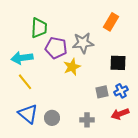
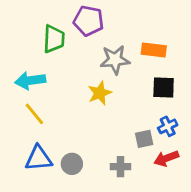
orange rectangle: (111, 22) -> (154, 50), moved, turned 66
purple pentagon: (56, 48) -> (89, 21), moved
gray square: (102, 92) -> (144, 139), moved
blue triangle: (28, 114) -> (39, 158), turned -45

